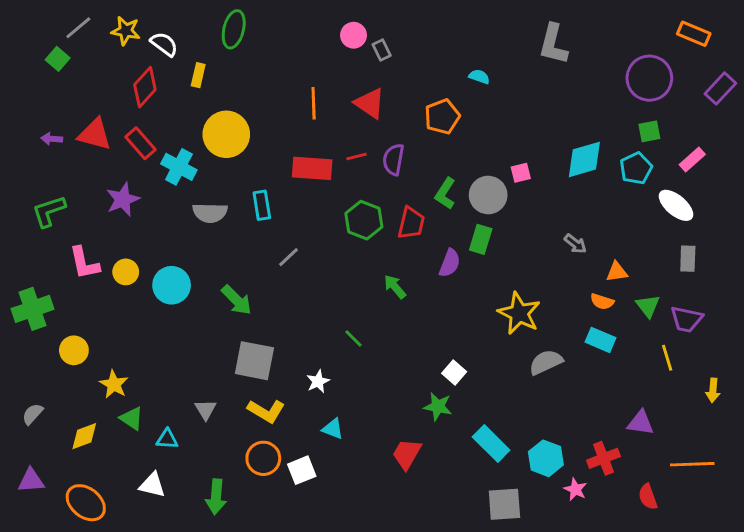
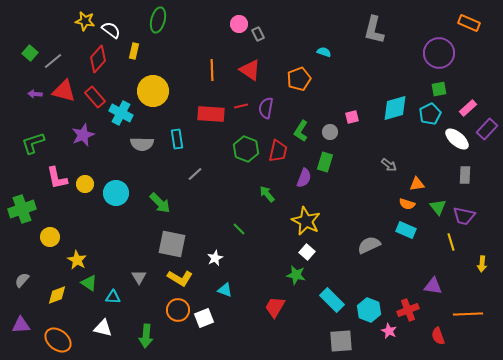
gray line: (78, 28) -> (53, 61), moved
green square: (58, 59) -> (30, 53), moved
purple rectangle: (720, 88) -> (487, 129), moved
gray circle: (488, 195) -> (330, 132), size x0.6
yellow star: (519, 313) -> (306, 221), moved

